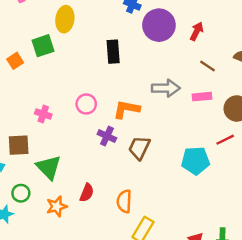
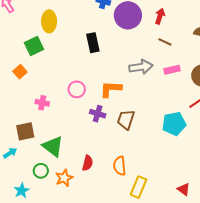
orange square: (15, 61) -> (20, 72), moved
brown line: (207, 66) -> (165, 42), moved
green circle: (21, 193) -> (41, 171), moved

